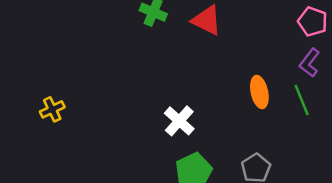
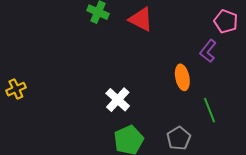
purple L-shape: (310, 63) -> (208, 51), moved
green line: (302, 100) -> (209, 110), moved

